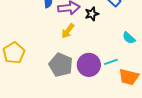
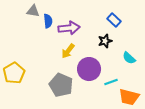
black star: (92, 14) -> (105, 41), moved
purple circle: (89, 65) -> (89, 69), moved

